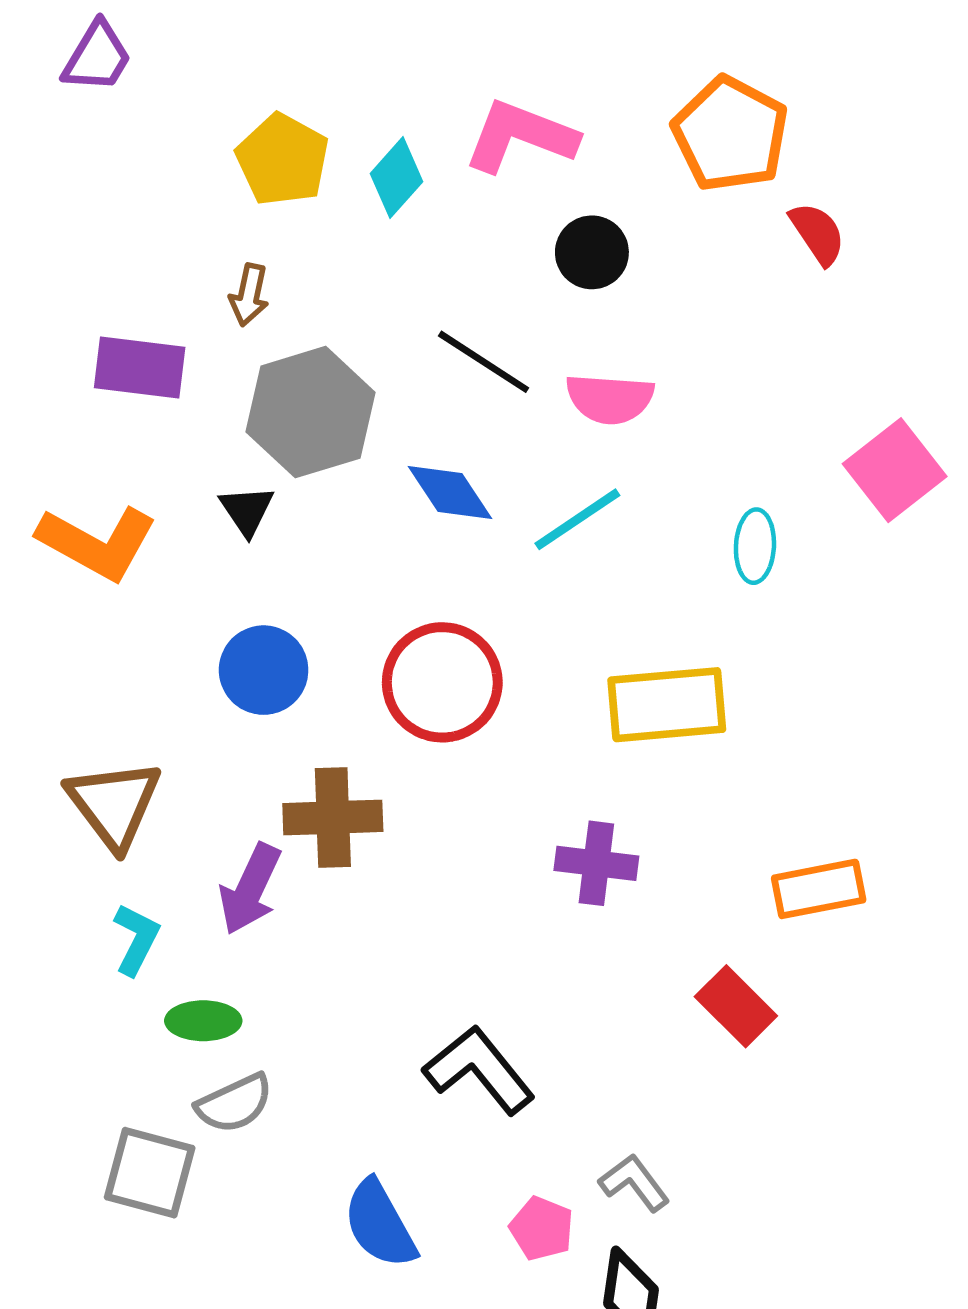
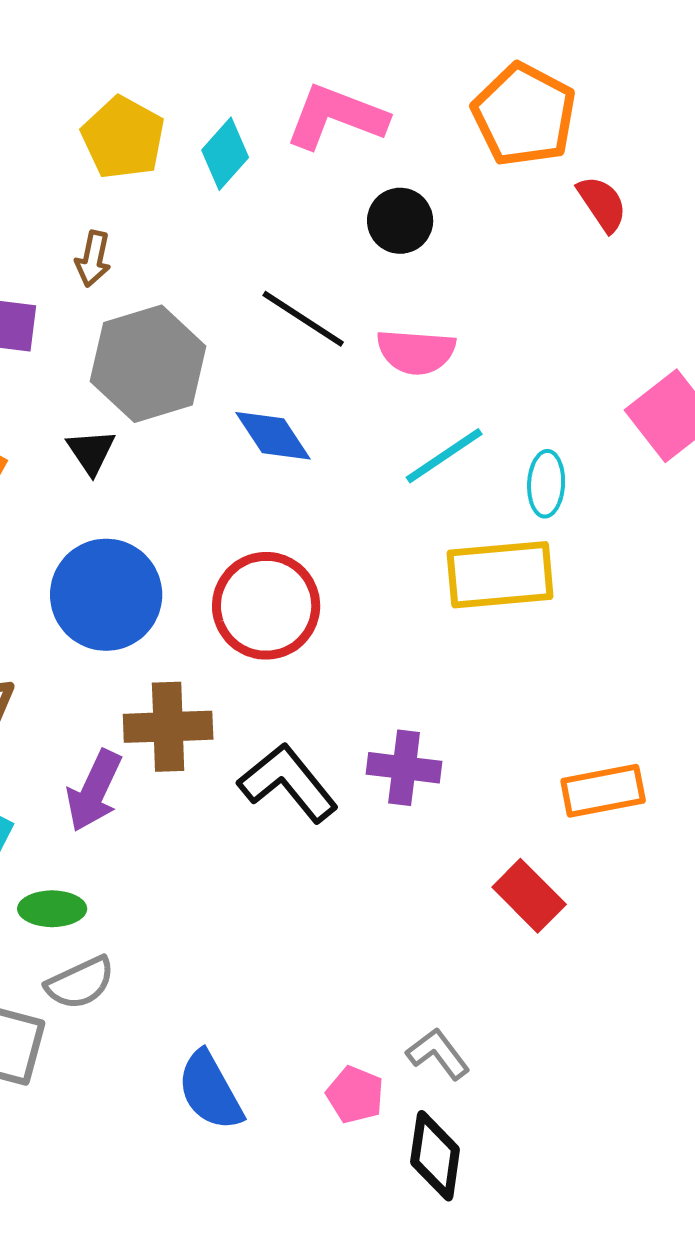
cyan line: (577, 519) -> (444, 456), moved
blue circle: (264, 670) -> (106, 595), size x1.4
yellow rectangle: (667, 705) -> (500, 575), moved
black L-shape: (479, 1070) -> (288, 783), moved

